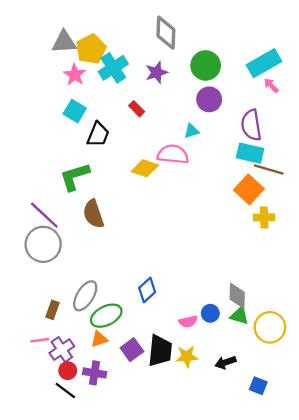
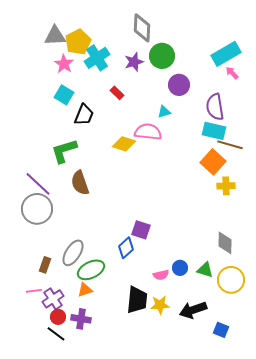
green circle: (206, 65) -> (162, 56), moved
gray diamond: (237, 296) -> (225, 243), moved
purple square: (132, 350) -> (141, 230), moved, turned -36
black arrow: (225, 362) -> (193, 310), size x1.5

